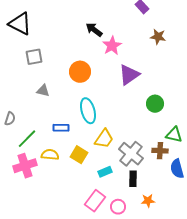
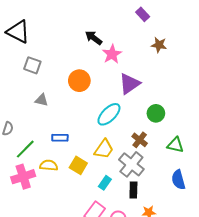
gray square: (34, 57) -> (32, 65), turned 30
cyan ellipse: (88, 111) -> (109, 114), moved, turned 60
brown cross: (160, 151) -> (140, 140), moved, turned 35
cyan rectangle: (105, 172) -> (105, 183), turned -32

